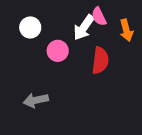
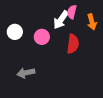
pink semicircle: (99, 16) -> (72, 12), turned 40
white circle: (30, 27) -> (15, 32), moved

